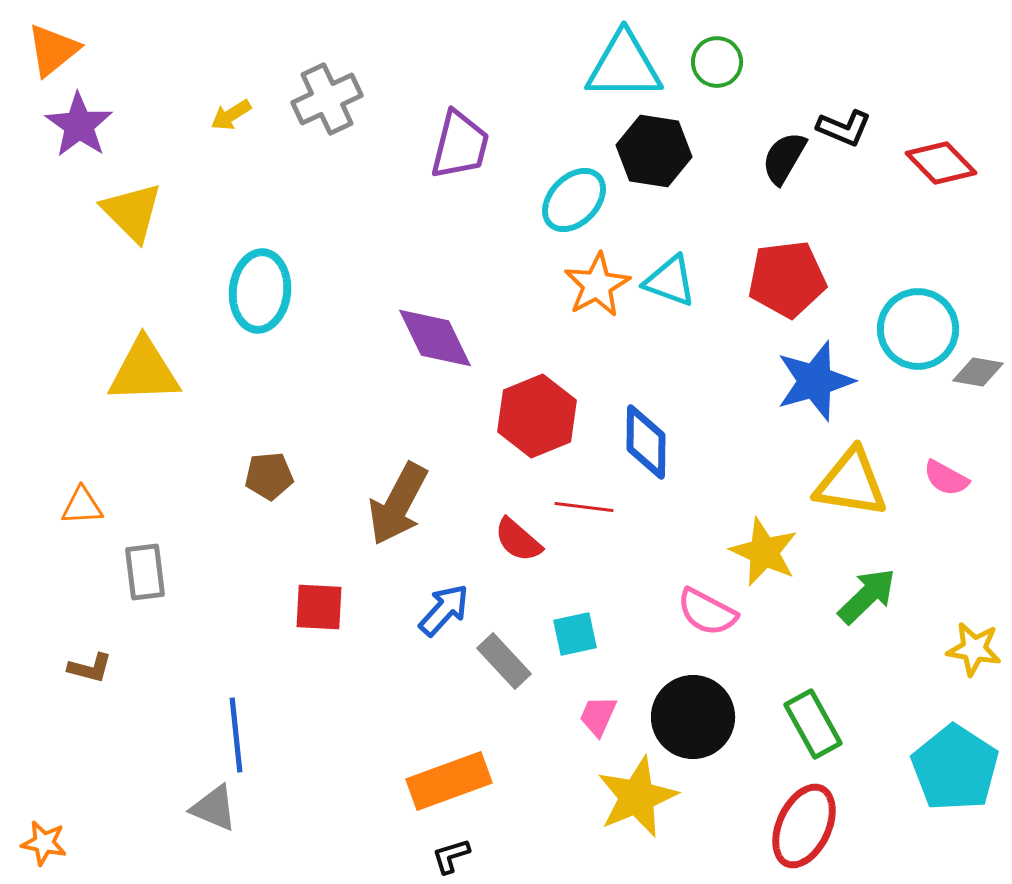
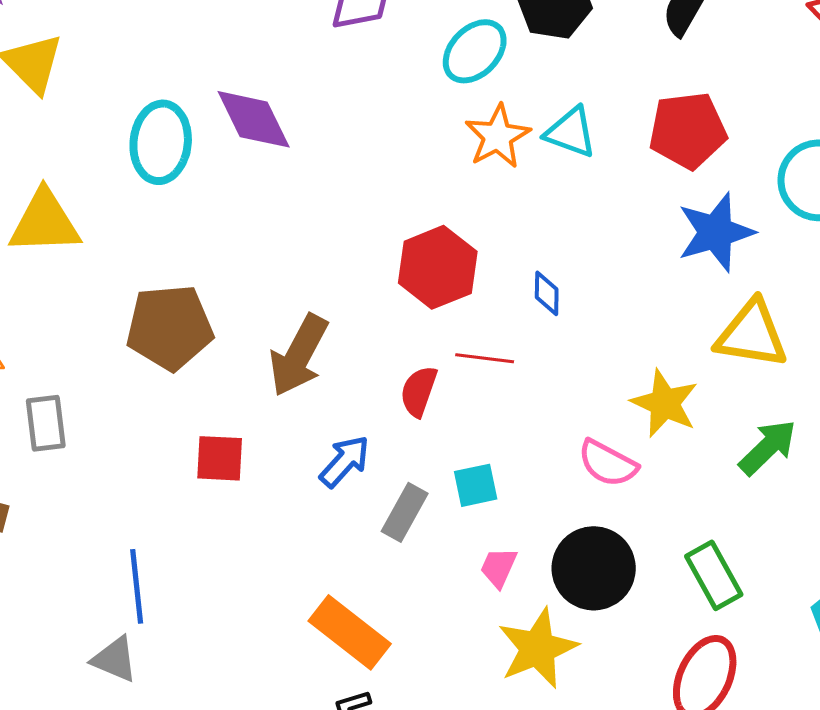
purple diamond: (435, 338) -> (254, 119), moved
blue diamond: (646, 442) -> (547, 293), size x0.6
brown pentagon: (269, 476) -> (170, 327), size x1.8
red semicircle: (518, 540) -> (419, 391), turned 68
gray rectangle: (504, 661) -> (405, 512), turned 72
orange rectangle: (449, 781) -> (350, 632), turned 58

